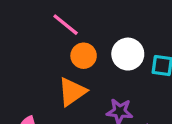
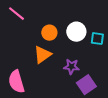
pink line: (66, 25) -> (16, 14), moved

